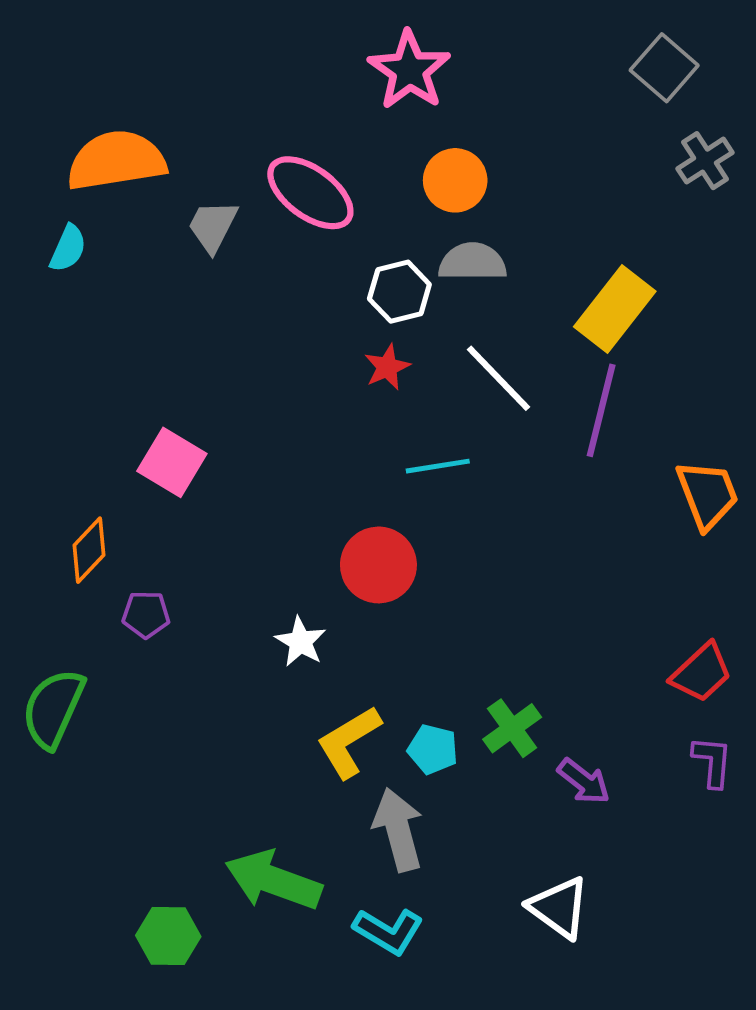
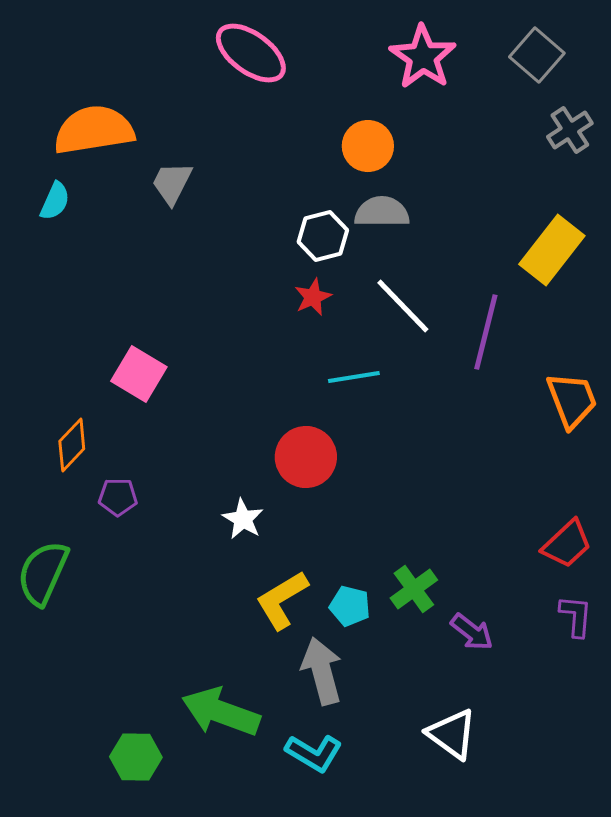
pink star: (409, 70) -> (423, 57), moved
pink ellipse: (310, 193) -> (251, 53), moved
yellow rectangle: (615, 309) -> (552, 250), moved

